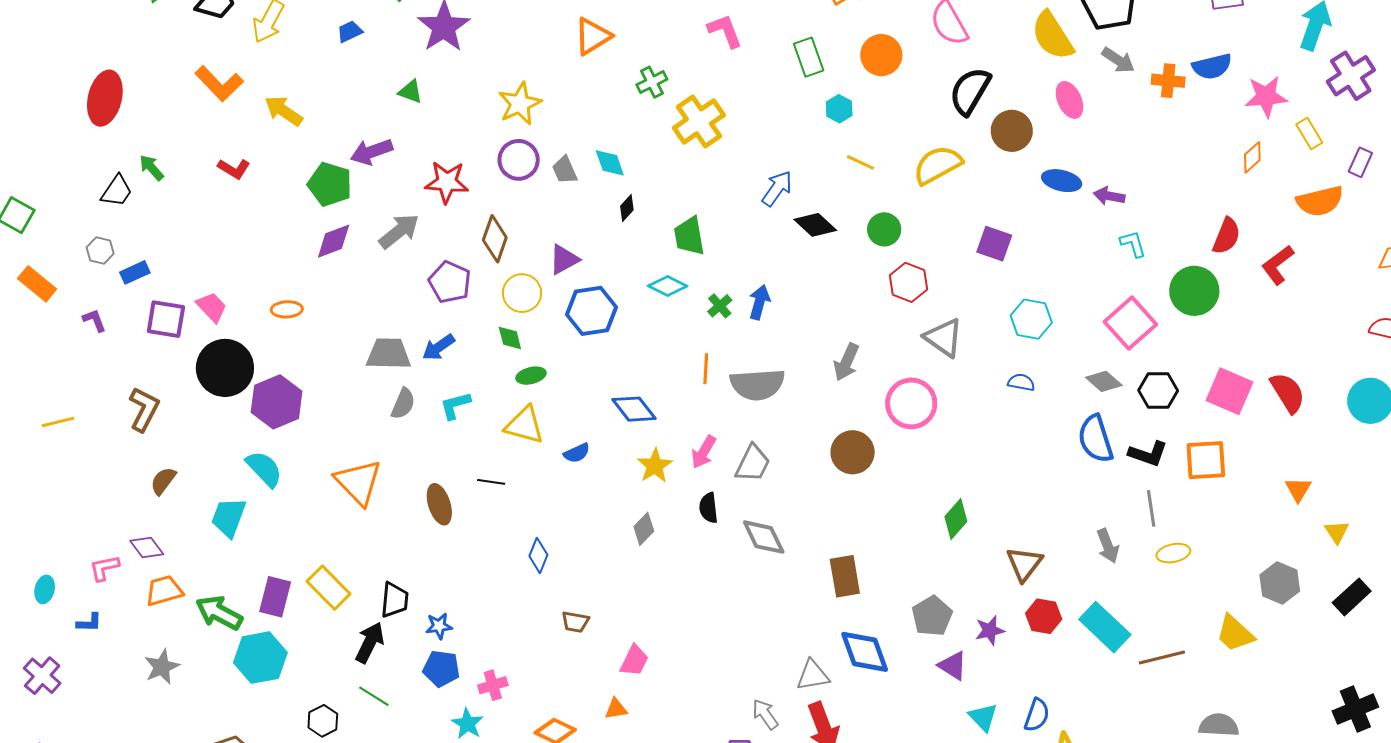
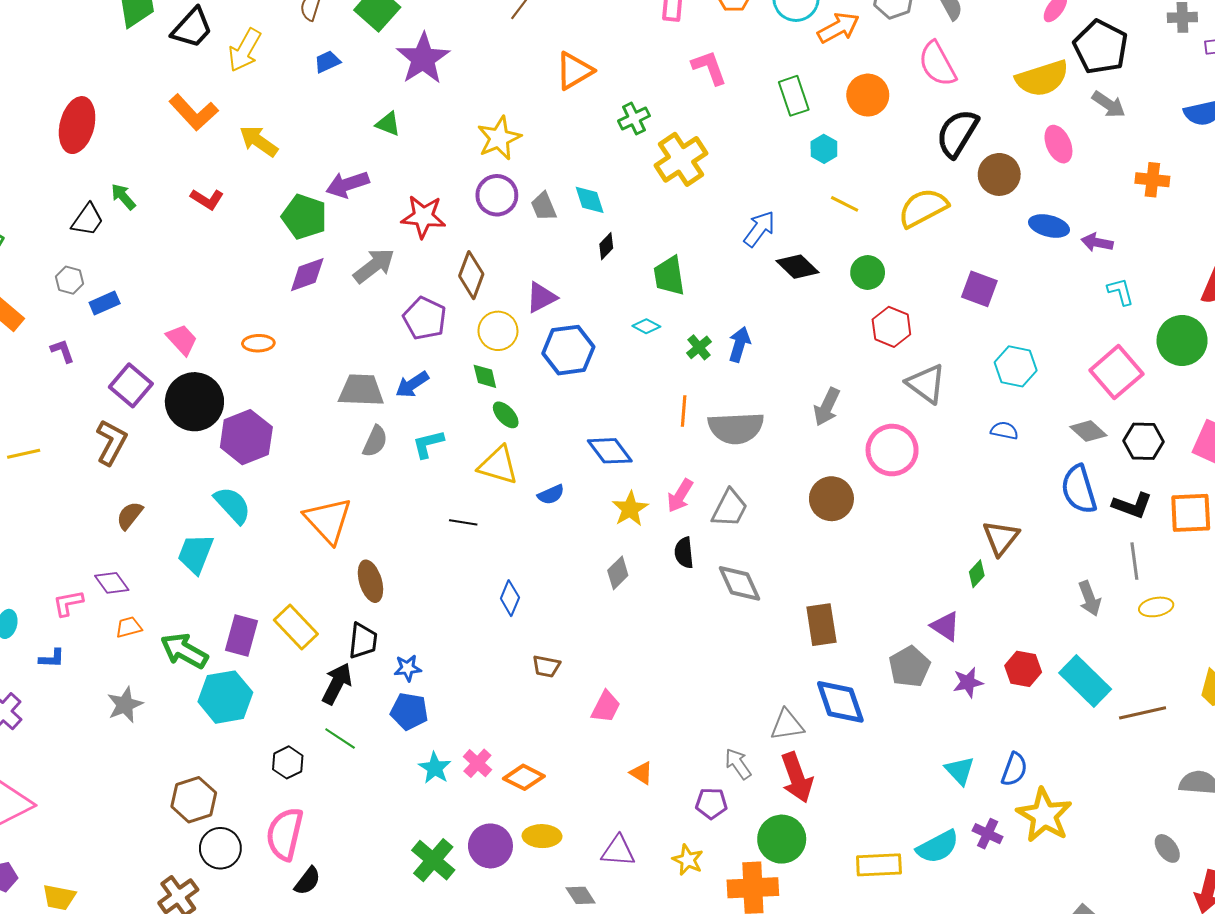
yellow semicircle: (1052, 36) -> (1042, 78), turned -76
orange cross: (1168, 81) -> (1152, 180), moved
cyan diamond: (668, 286) -> (646, 326), size x0.7
purple square: (166, 319) -> (131, 385), moved, turned 30
green ellipse: (531, 376) -> (506, 415), turned 60
brown ellipse: (439, 504) -> (370, 581), moved
green diamond: (956, 519) -> (977, 574), moved, size x0.7
brown triangle: (1024, 564) -> (1001, 538), moved
orange trapezoid: (164, 591) -> (129, 627), size x0.7
purple triangle: (953, 666) -> (945, 626), moved
pink cross: (493, 685) -> (477, 763), moved, turned -32
orange triangle: (616, 709) -> (641, 773), moved, turned 40

